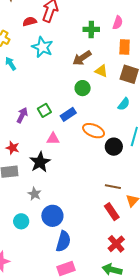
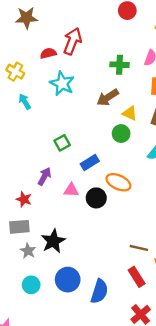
green circle: (83, 88) -> (121, 134), moved
green square: (44, 110) -> (62, 143), moved
purple arrow: (22, 115) -> (44, 176), moved
black circle: (114, 147) -> (96, 198), moved
black star: (40, 162) -> (53, 241), moved
gray star: (34, 194) -> (28, 251), moved
blue semicircle: (63, 241) -> (99, 291), moved

